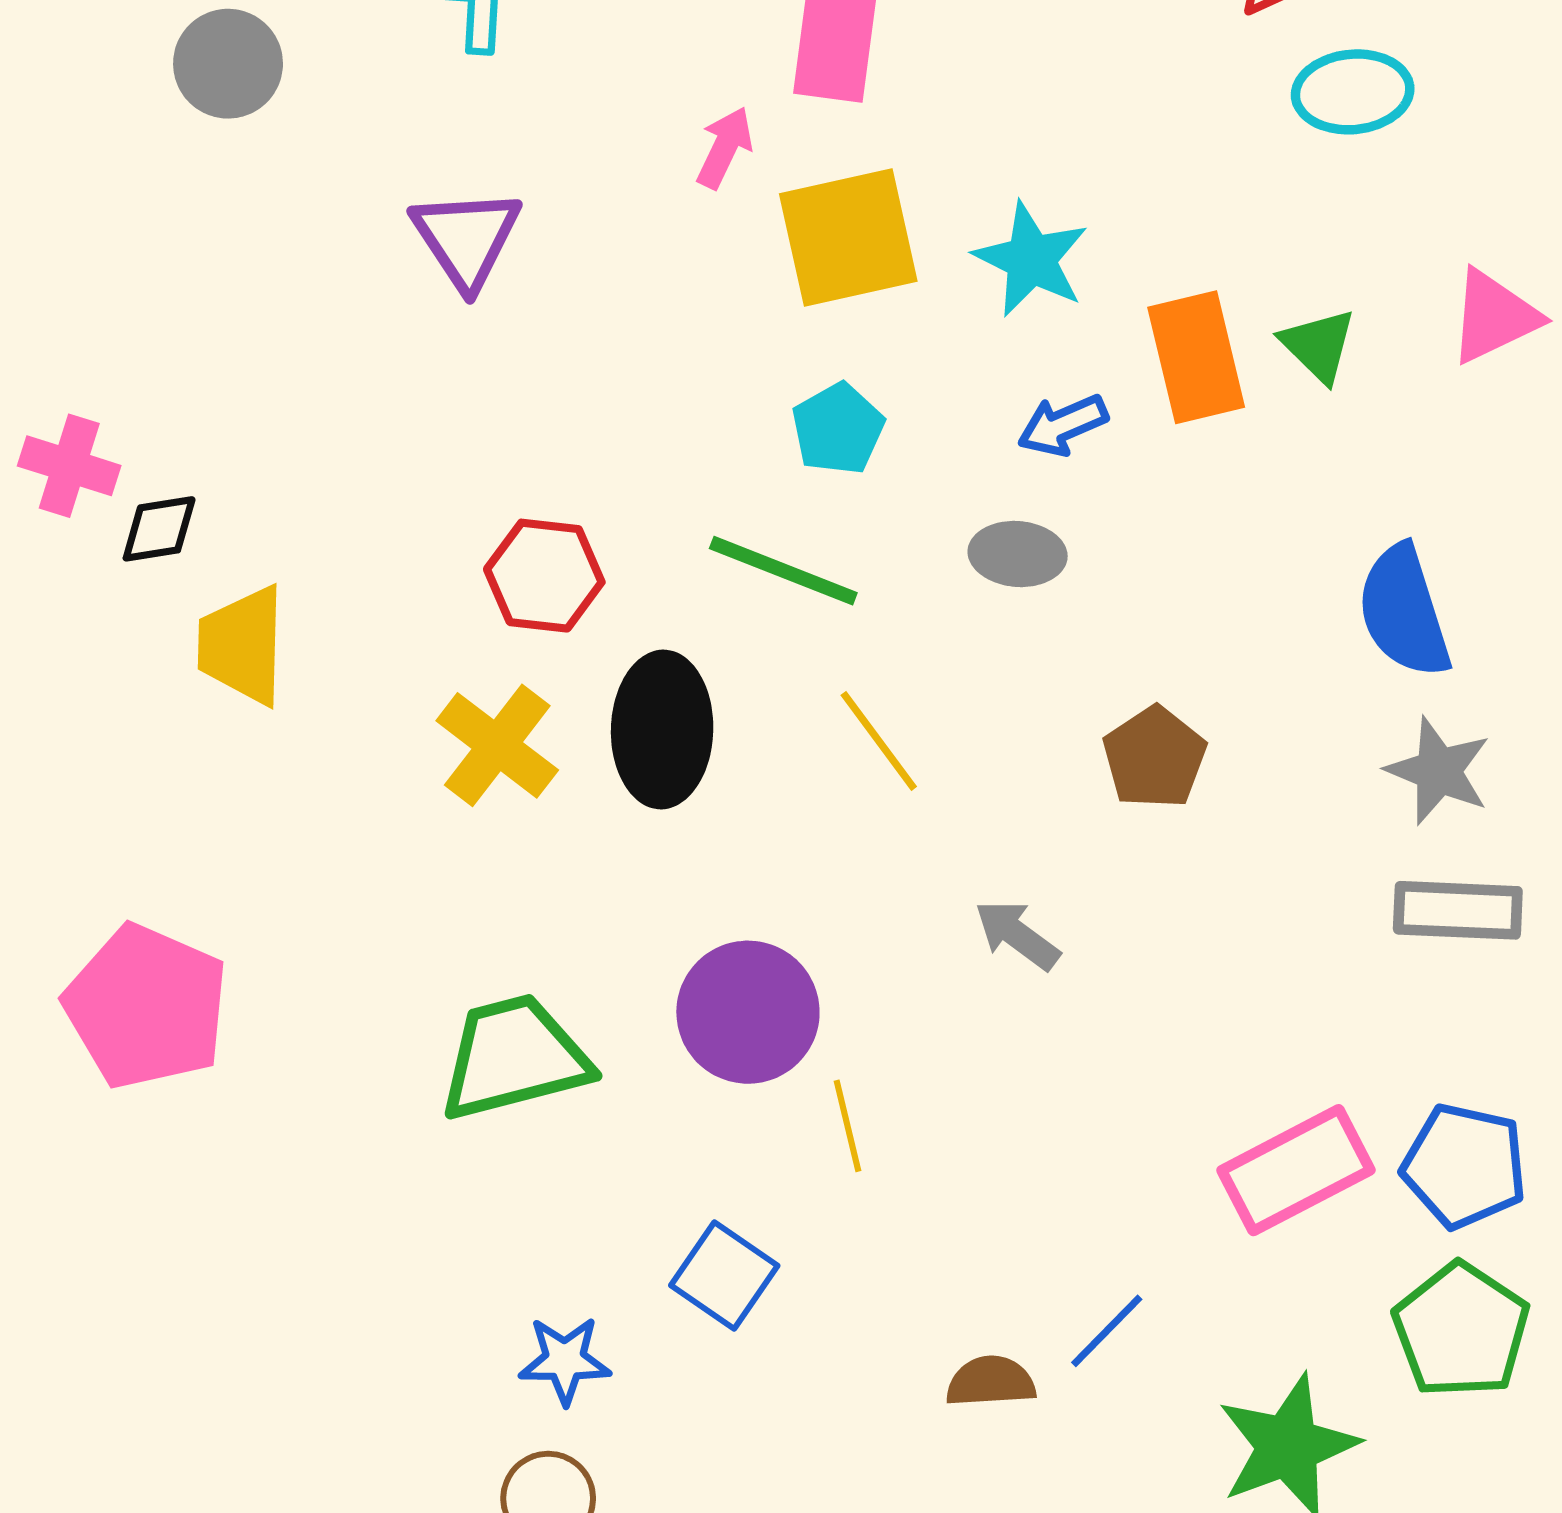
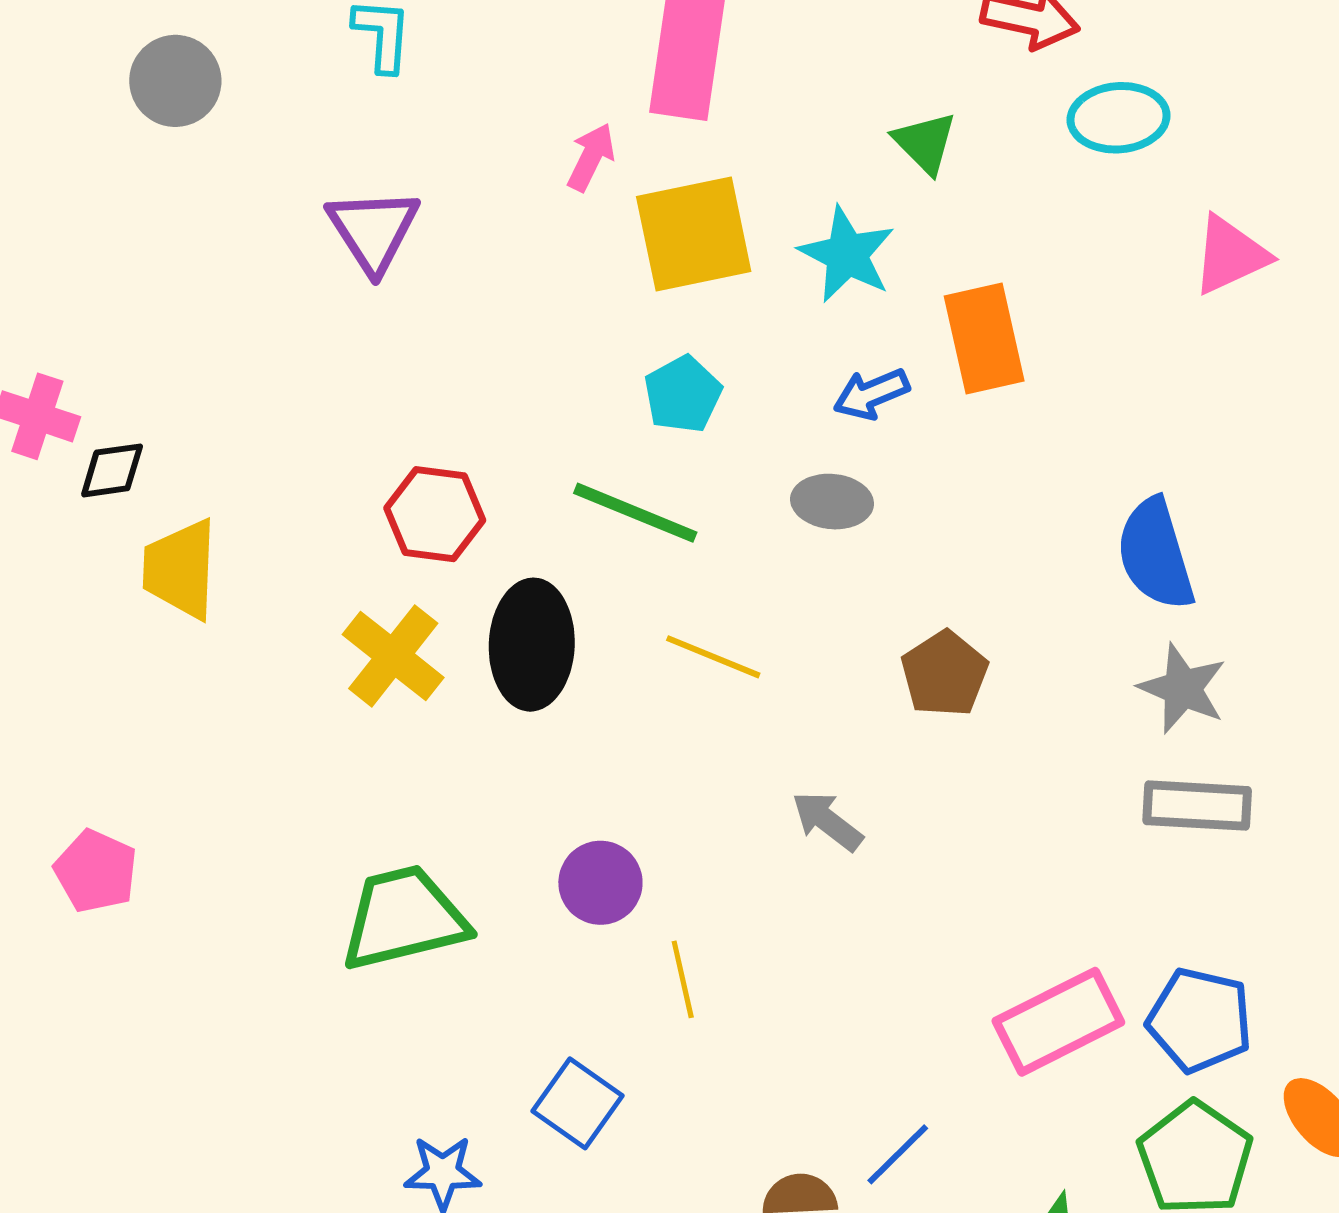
pink triangle: (1494, 317) -> (1230, 255), moved
green triangle: (1318, 345) -> (925, 143), moved
yellow line: (879, 741) -> (713, 657), turned -32
pink pentagon: (146, 1007) -> (96, 871), size x0.6
purple circle: (748, 1012) -> (600, 883), size x0.7

